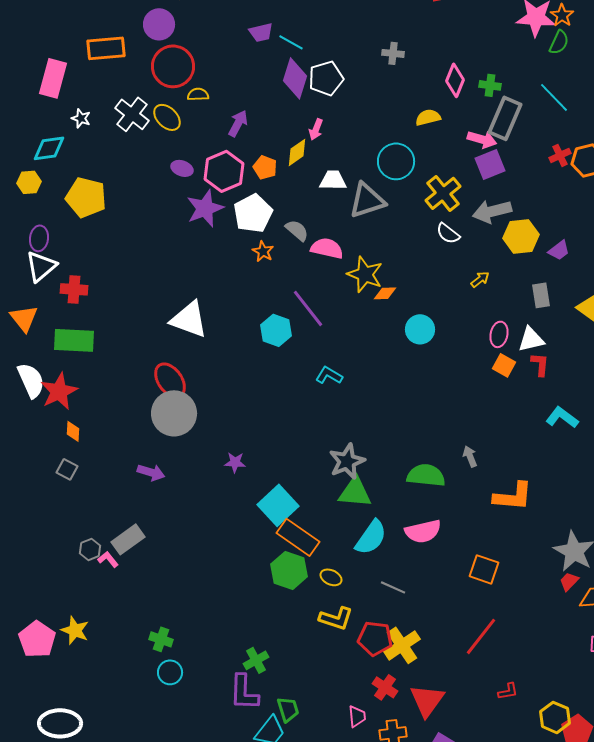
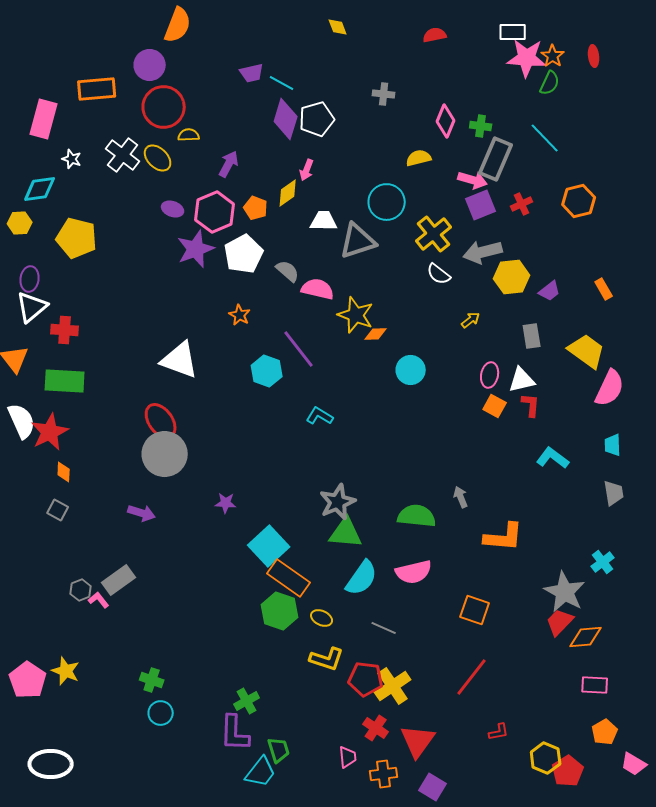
red cross: (560, 155) -> (522, 204), moved
orange star: (263, 251) -> (240, 315), moved
red trapezoid: (569, 581) -> (560, 622), size x1.4

